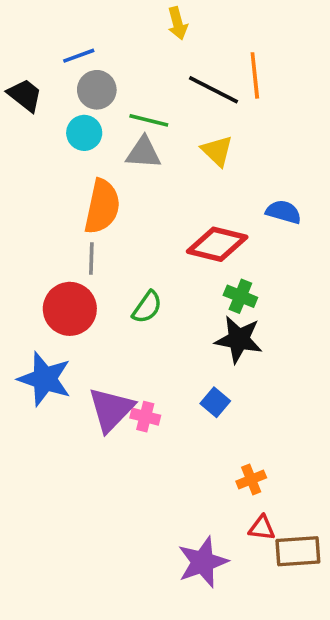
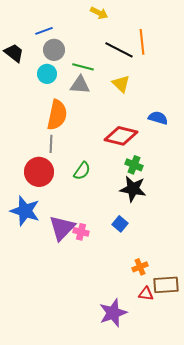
yellow arrow: (178, 23) -> (99, 13), turned -48
brown rectangle: (298, 551) -> (166, 285), moved

